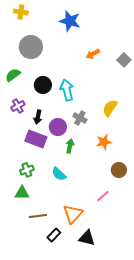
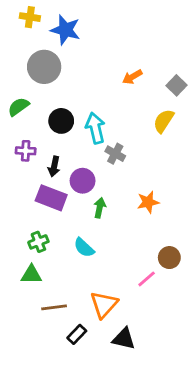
blue star: (70, 21) -> (65, 30), moved
purple cross: (18, 106) -> (26, 151), turned 32
yellow semicircle: (110, 108) -> (164, 121), moved
gray cross: (80, 118) -> (115, 154), moved
brown circle: (119, 170) -> (169, 258), moved

